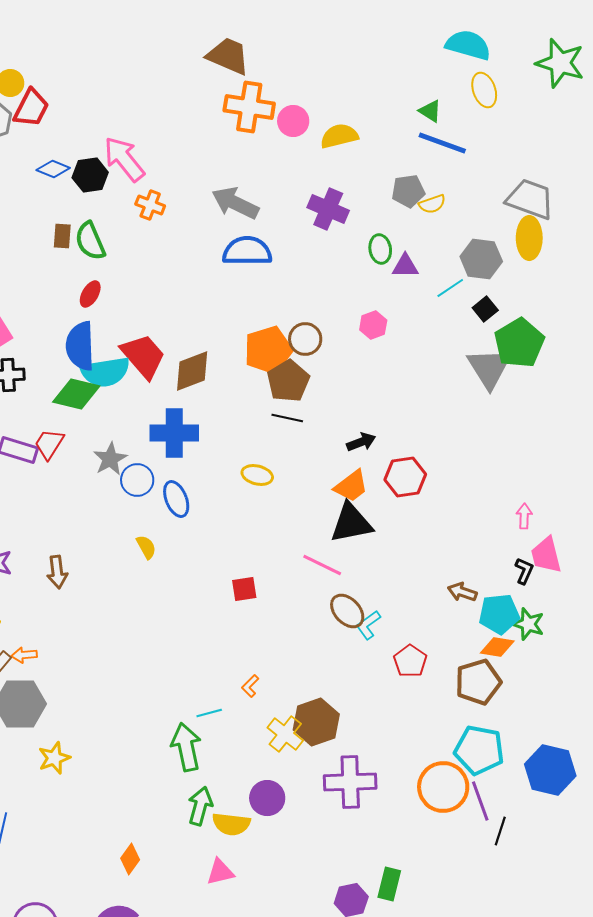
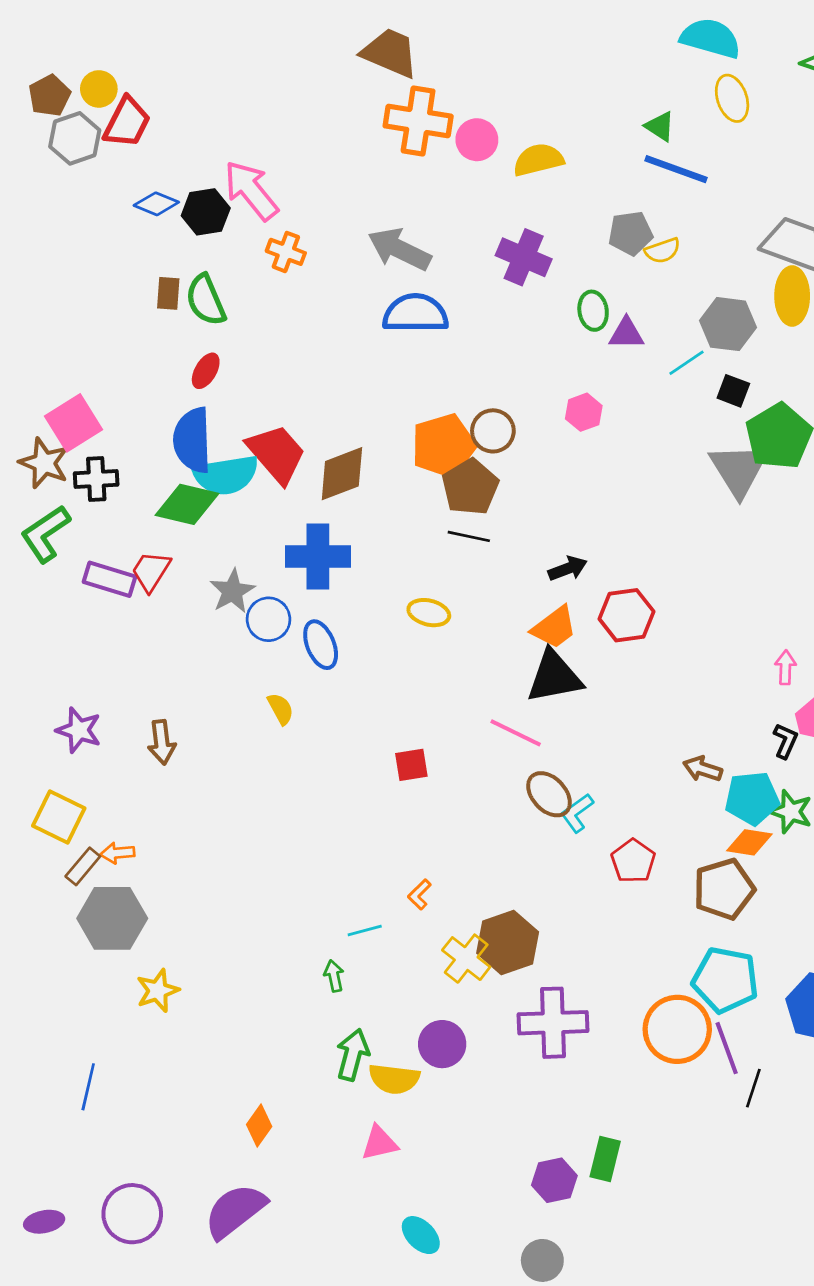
black square: (485, 309) -> (733, 391), turned -30
green arrow: (186, 747) -> (334, 976), size x0.5

